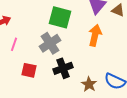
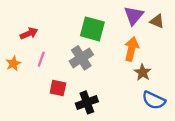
black cross: (63, 68) -> (87, 102), moved
brown star: (89, 84) -> (143, 72), moved

